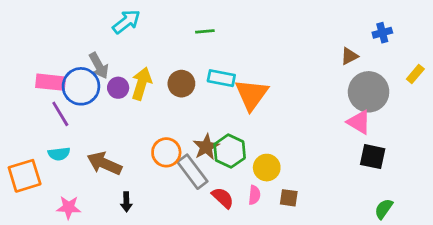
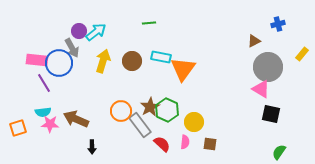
cyan arrow: (126, 22) -> (96, 32), moved
purple circle: (118, 88) -> (79, 31), moved
orange square: (25, 176) -> (18, 128), size x0.7
pink star: (69, 207) -> (50, 124), moved

